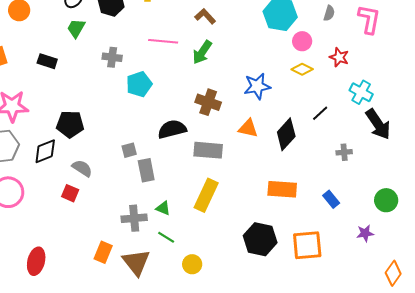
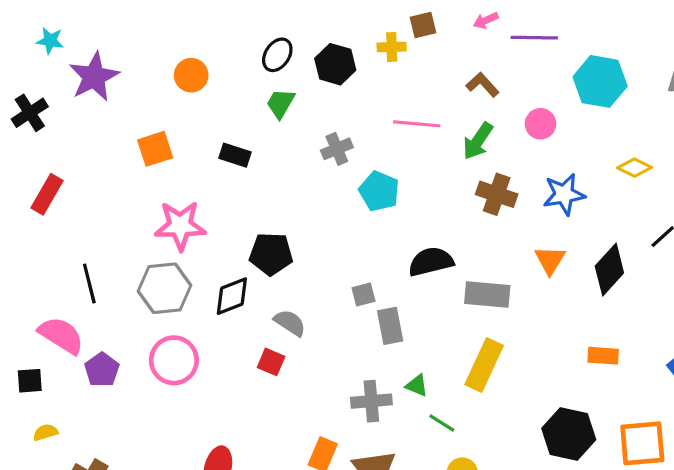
pink circle: (302, 41) -> (541, 124), moved
gray cross: (112, 57) -> (337, 149), turned -30
cyan pentagon: (139, 84) -> (379, 191), turned -30
brown cross: (208, 102) -> (497, 194), moved
orange triangle: (248, 128) -> (550, 260), turned 50
orange rectangle: (282, 189) -> (603, 356), size x0.7
green line: (166, 237) -> (442, 423), moved

